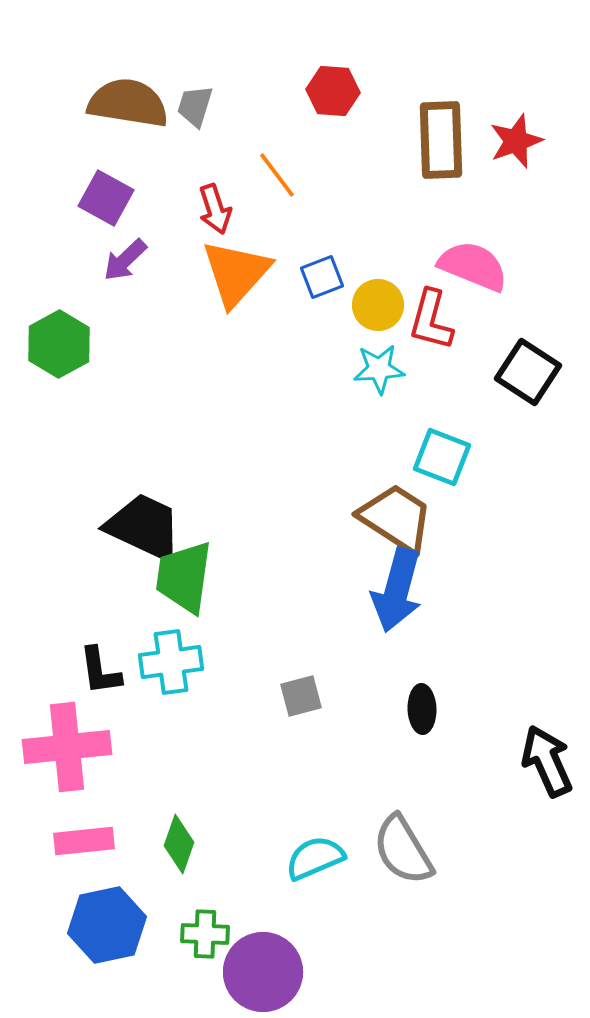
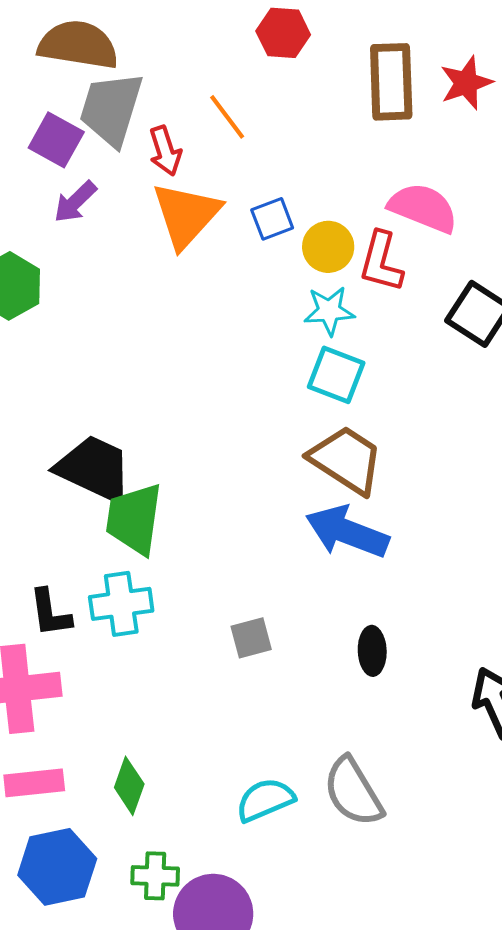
gray trapezoid: (195, 106) -> (111, 109), moved, size x1.8
cyan square: (442, 457) -> (336, 375), moved
blue arrow: (397, 590) -> (347, 532), turned 96

